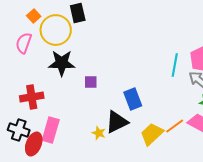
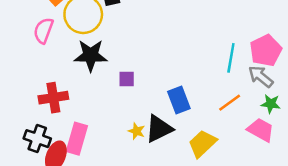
orange line: (175, 126) -> (230, 103), moved
yellow star: (99, 133) -> (137, 131), moved

